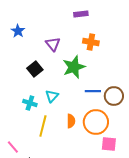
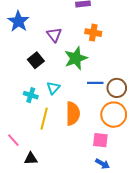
blue star: (18, 31) -> (18, 21), size x1.5
orange semicircle: (71, 121) -> (73, 114), size x1.6
orange circle: (96, 122) -> (114, 115), moved
pink square: (109, 144) -> (100, 140), moved

